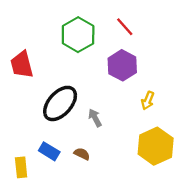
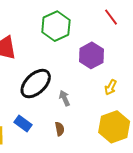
red line: (125, 27) -> (111, 17), moved
brown semicircle: (82, 154) -> (60, 129), moved, turned 48

